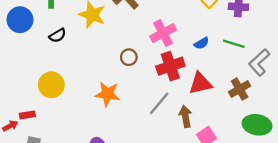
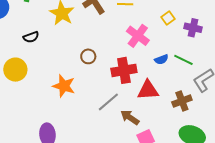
pink cross: (163, 33) -> (138, 36), moved, turned -35
black semicircle: (58, 35) -> (31, 37), moved
blue semicircle: (201, 43) -> (161, 59), moved
brown arrow: (185, 116) -> (130, 117), turned -54

